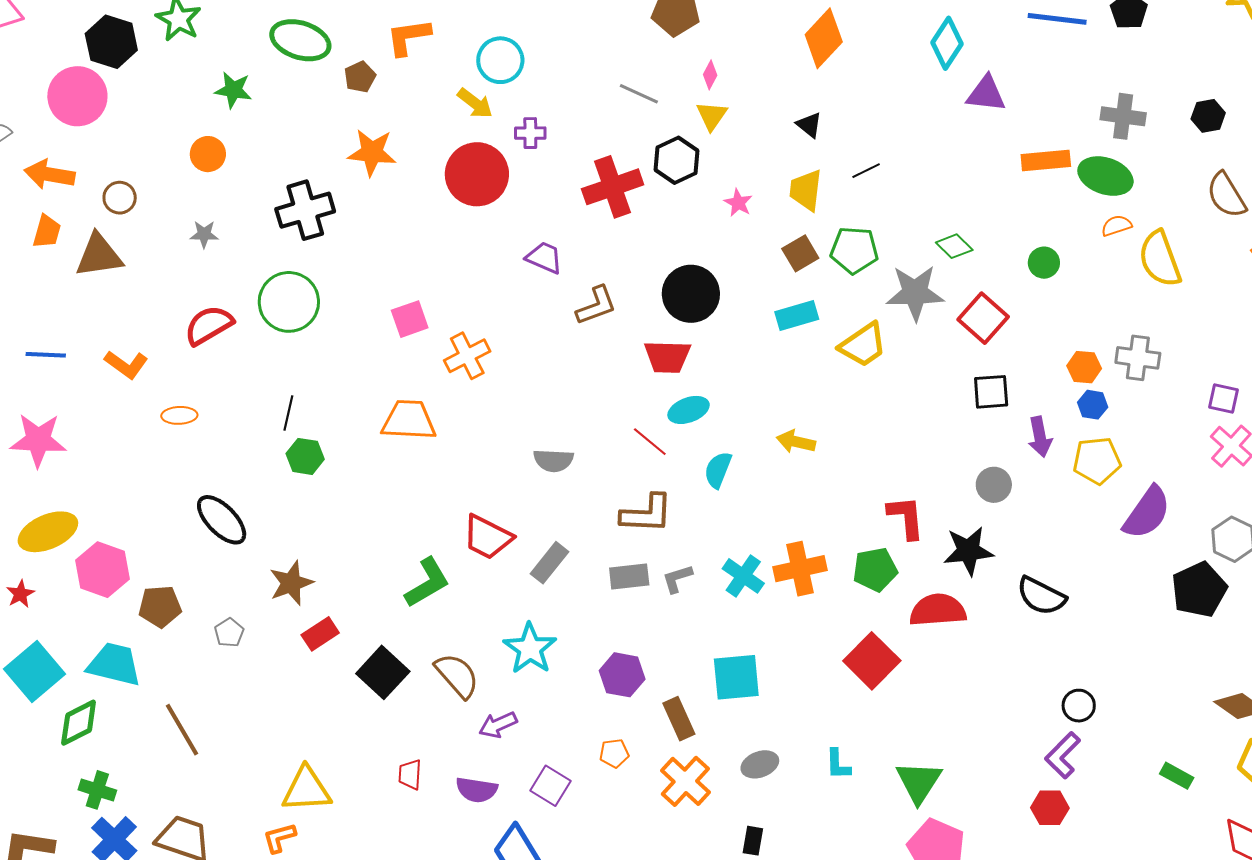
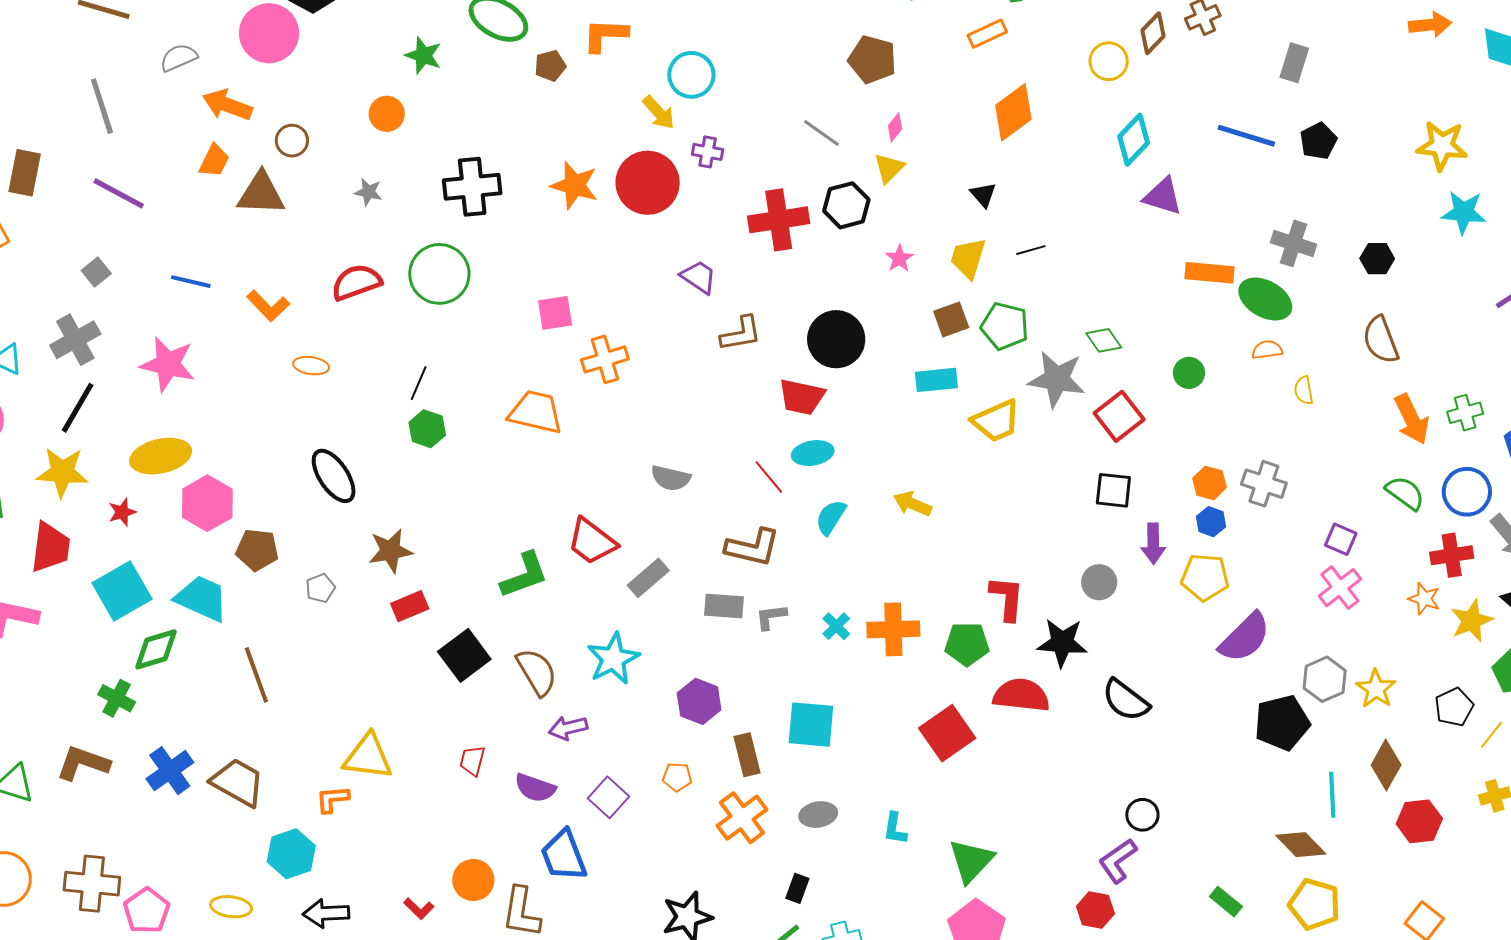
orange star: (372, 152) -> (574, 185), moved
yellow semicircle: (1160, 259) -> (1304, 390), size x0.5
cyan cross: (743, 576) -> (836, 626), size x0.7
green cross: (97, 790) -> (117, 698), moved

